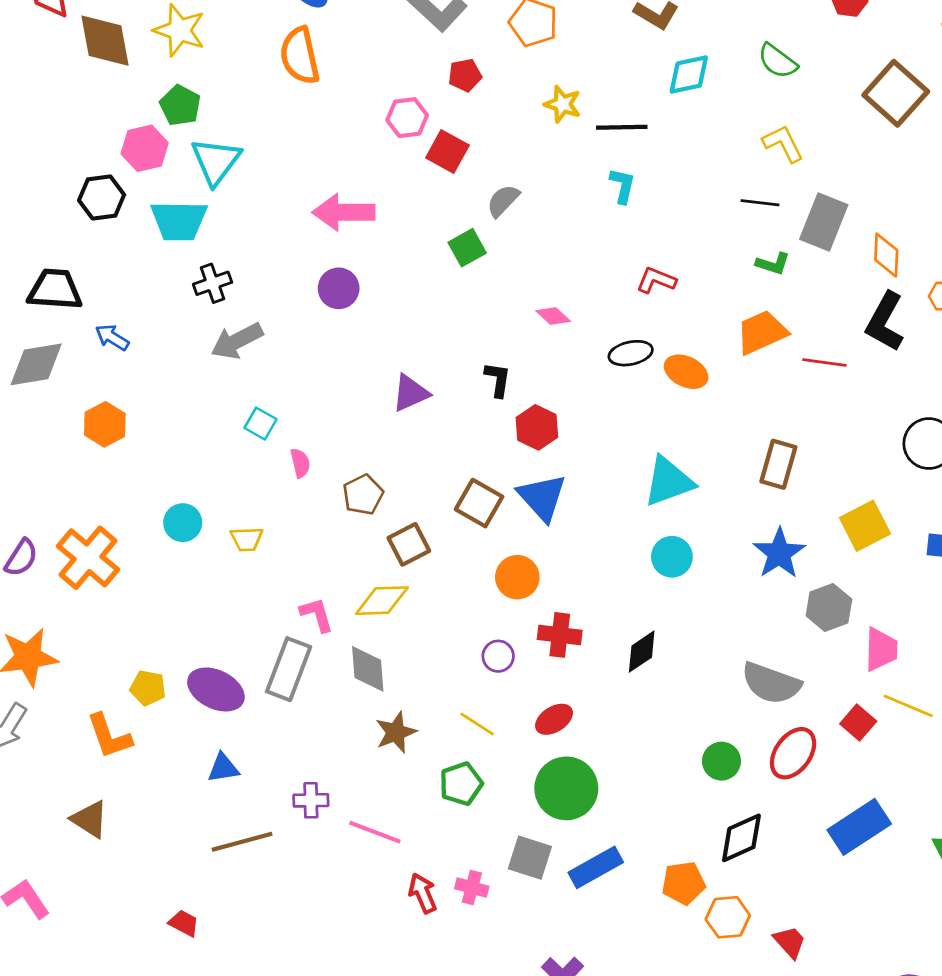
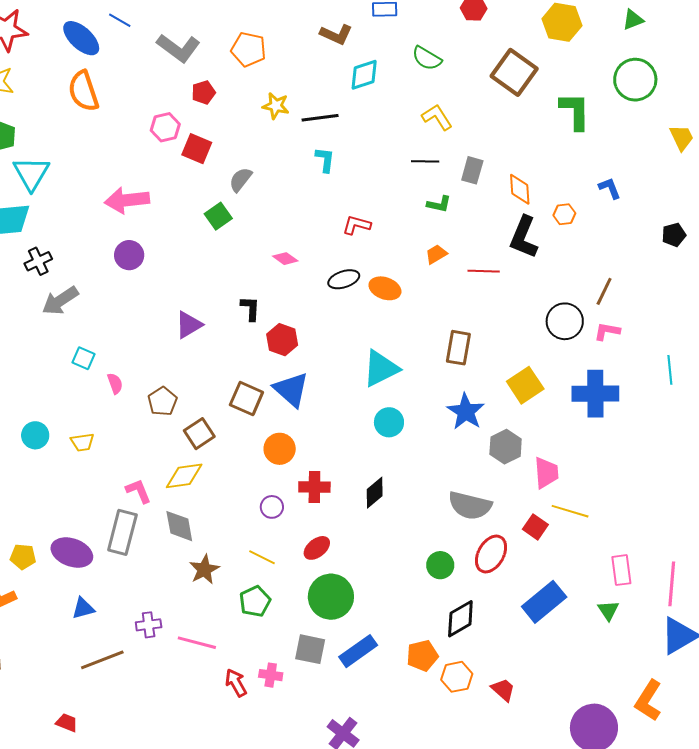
gray rectangle: (824, 222) -> (472, 170), size x0.7
orange trapezoid: (762, 332) -> (436, 254), size x0.6

